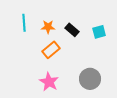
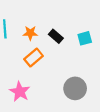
pink star: (49, 82) -> (20, 92), moved

